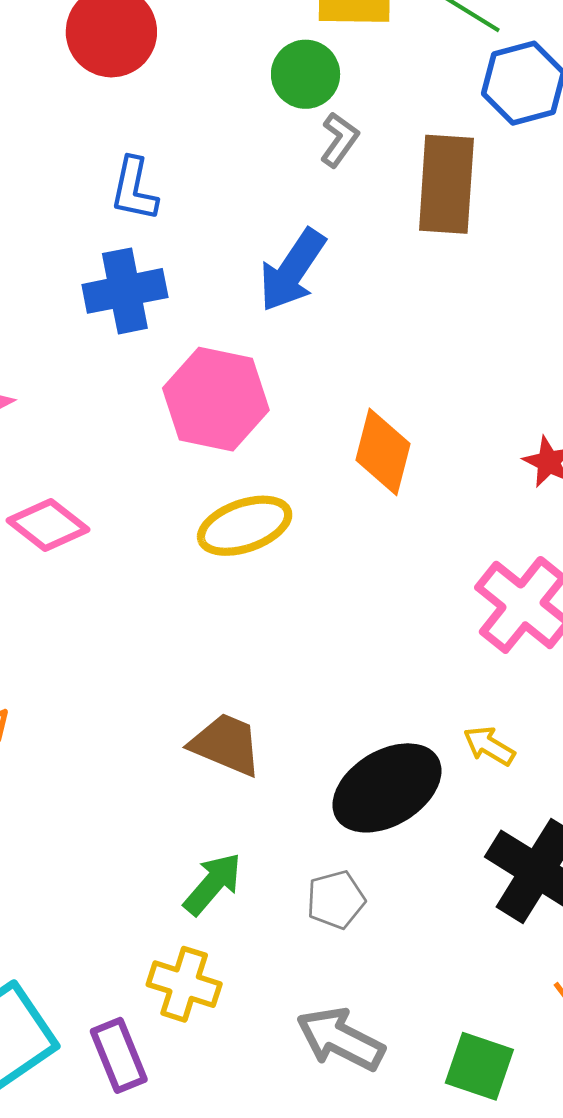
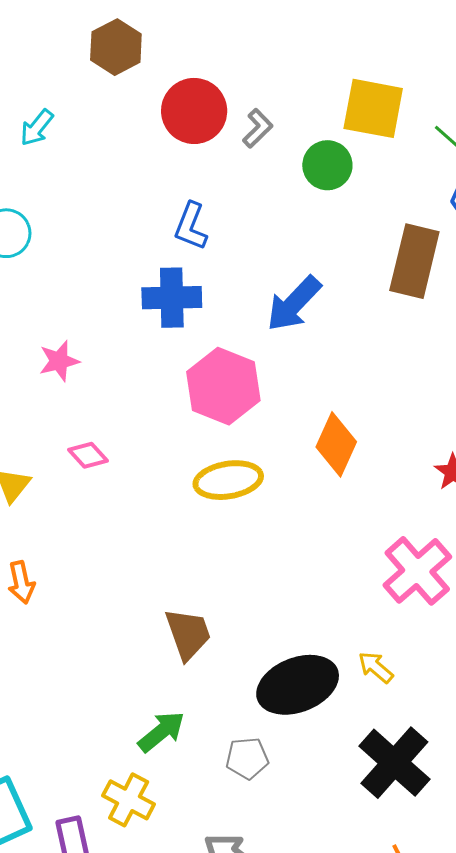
gray L-shape: (339, 140) -> (258, 128), moved
pink diamond: (48, 525) -> (88, 455), size x0.7
brown trapezoid: (226, 744) -> (188, 634), turned 38

